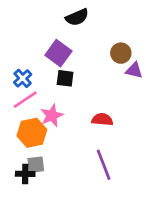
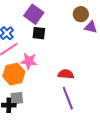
pink star: (52, 116) -> (29, 61), turned 30
red semicircle: (102, 120) -> (66, 74), moved

